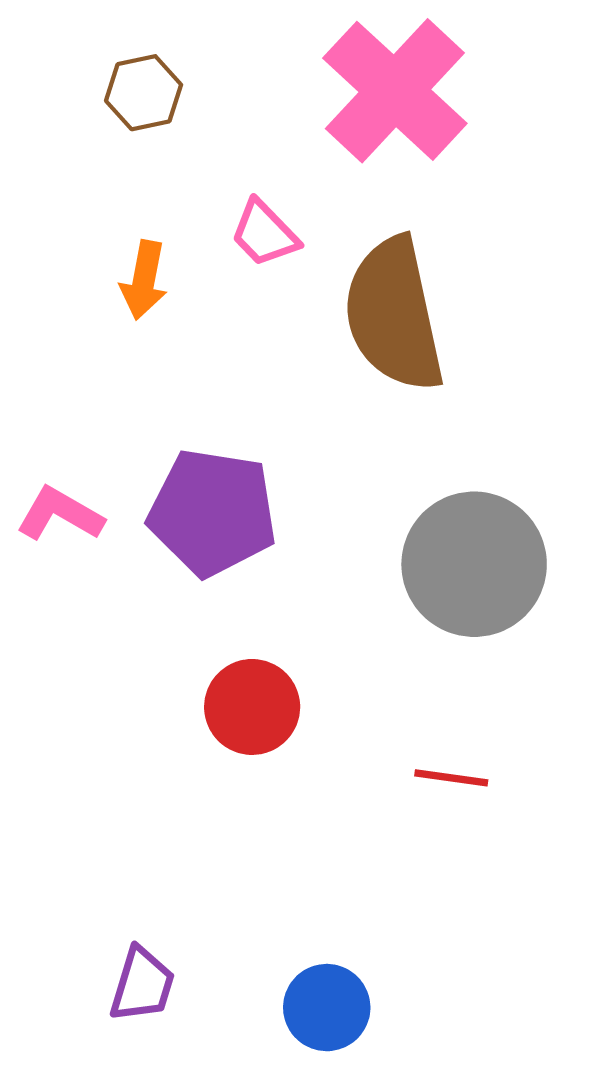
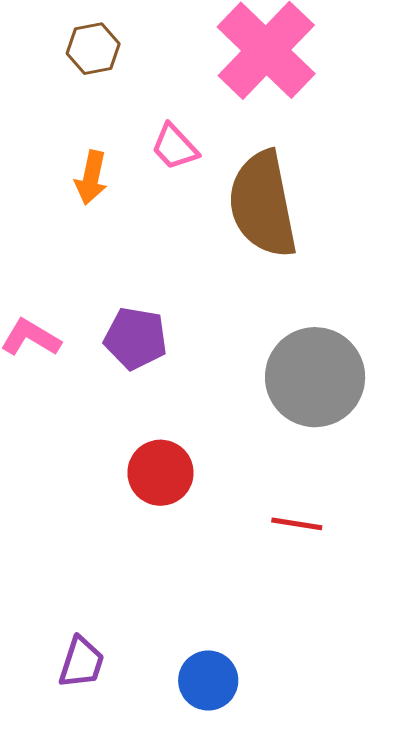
purple pentagon: (213, 512) -> (136, 338), size x0.7

